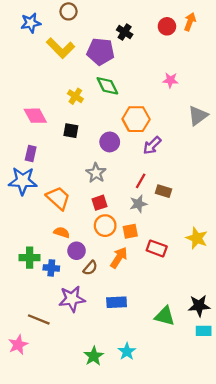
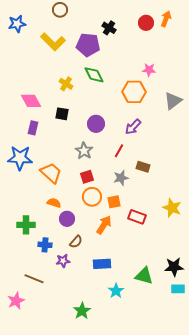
blue star: (31, 23) -> (17, 24), moved
orange hexagon: (136, 119) -> (134, 92), moved
purple rectangle: (31, 153) -> (33, 128), moved
red line: (141, 181) -> (119, 151), moved
blue cross: (51, 268) -> (45, 245), moved
brown semicircle: (90, 268) -> (76, 242), moved
purple star: (72, 299) -> (63, 261), size x0.6
cyan star: (127, 352) -> (116, 291), moved

